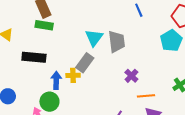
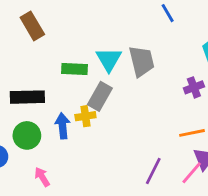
green rectangle: (44, 25) -> (75, 69), moved
purple cross: (131, 76) -> (194, 87), moved, turned 32
green circle: (49, 102) -> (27, 135), moved

